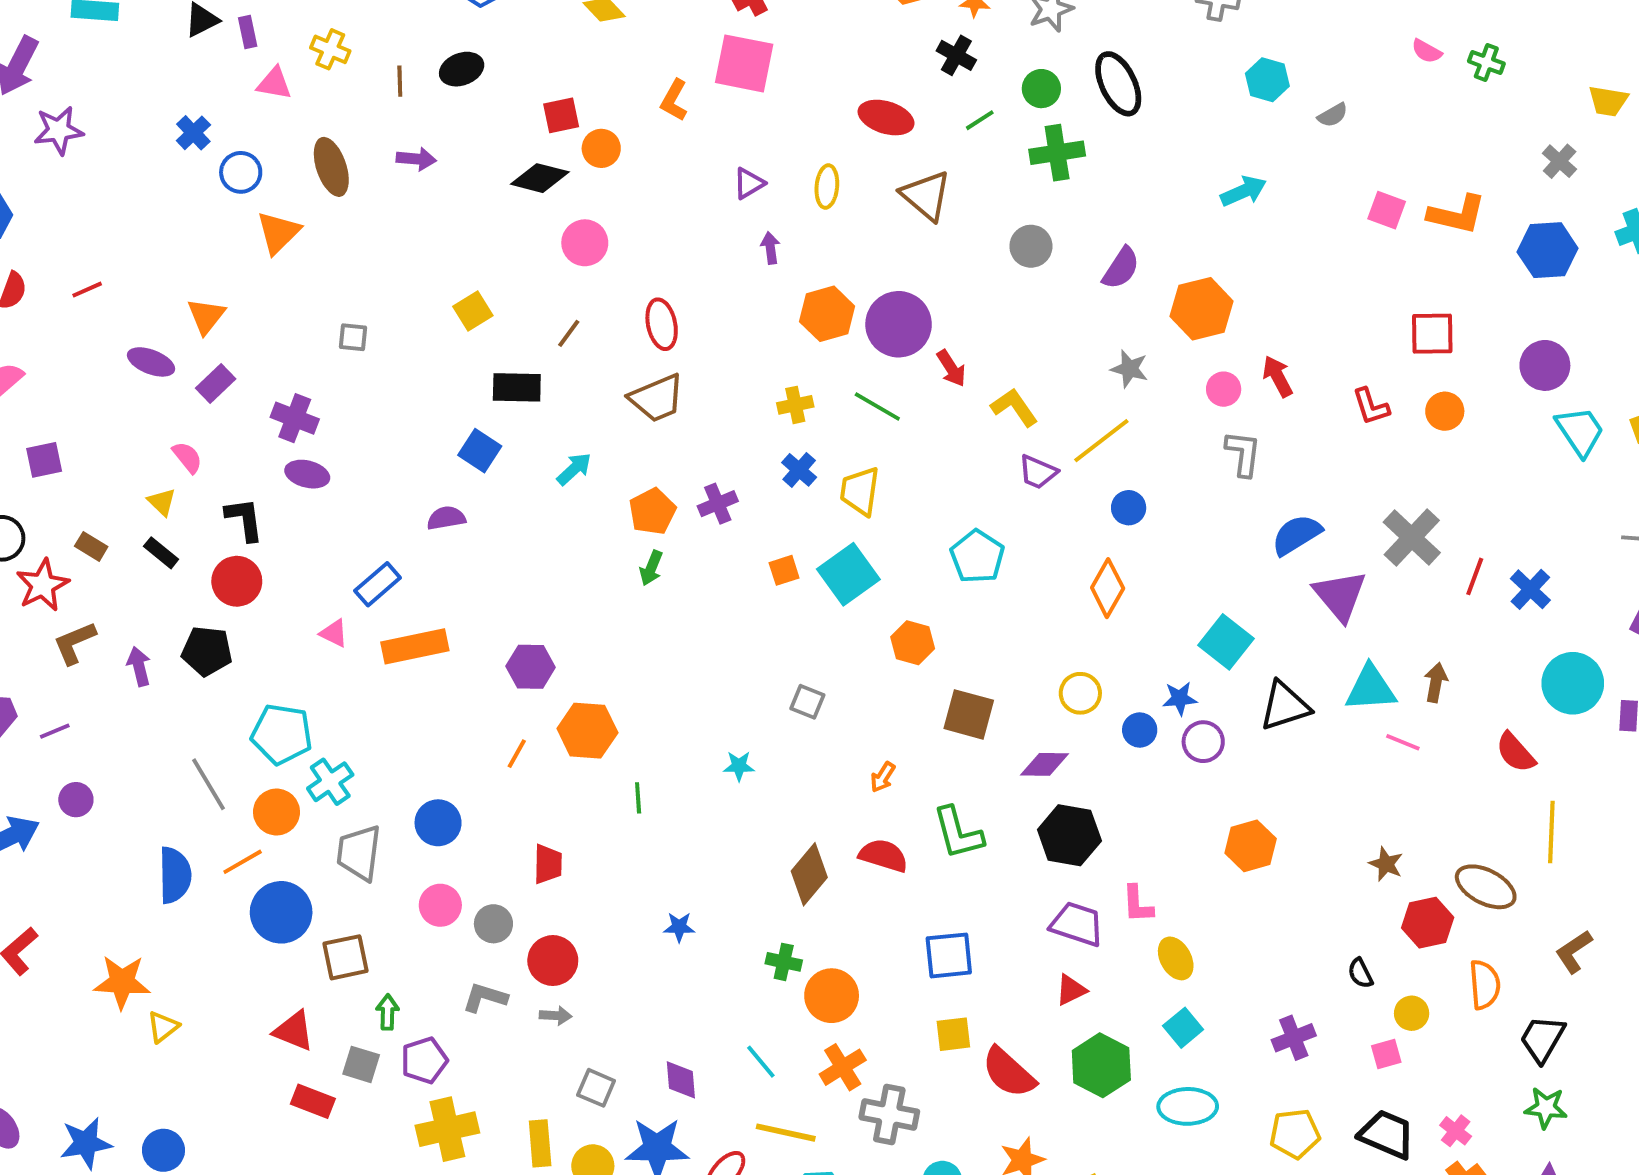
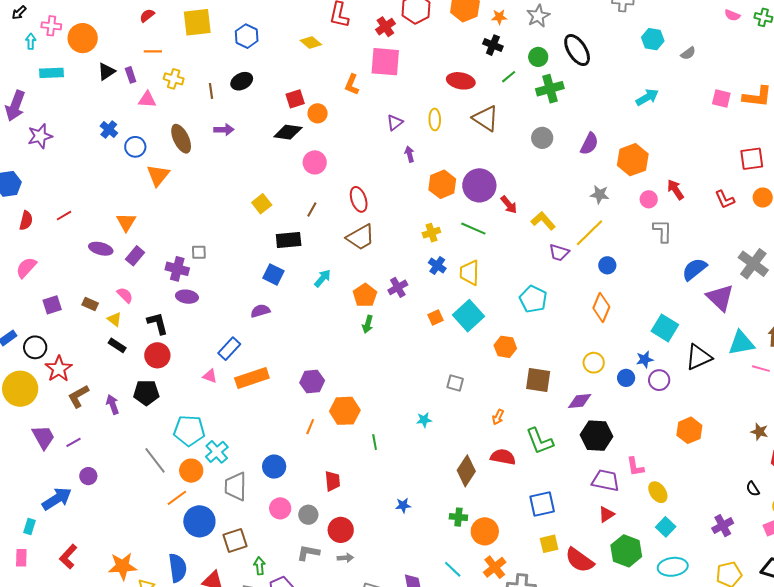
gray square: (353, 337) -> (199, 252), moved
brown rectangle: (91, 546) -> (90, 304), moved
blue semicircle: (175, 875) -> (178, 568), moved

